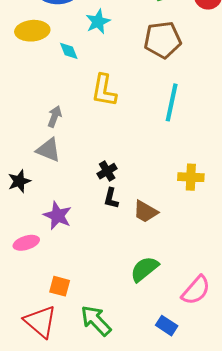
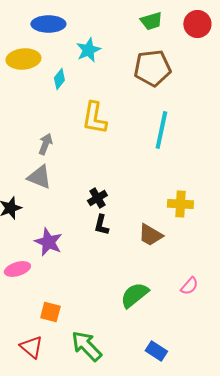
cyan diamond: (69, 51) -> (59, 79), turned 60
brown trapezoid: (145, 211) -> (150, 235), moved
pink semicircle: (196, 290) -> (189, 286), moved, size x0.6
red triangle: (40, 322) -> (31, 347), size x0.7

